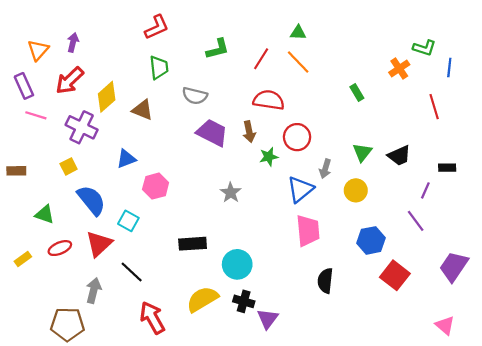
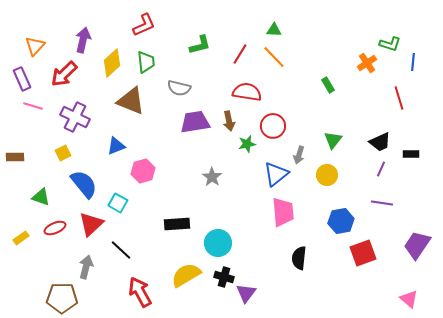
purple arrow: (73, 42) -> (83, 40), moved, size x1.4
yellow diamond: (107, 97) -> (112, 63), moved
brown triangle: (143, 110) -> (131, 101), size x1.4
purple trapezoid: (212, 133) -> (195, 122), turned -36
black trapezoid: (399, 156) -> (380, 142), moved
purple line: (425, 190) -> (381, 169), moved
purple line: (416, 221) -> (382, 203), turned -45
red square: (395, 275) -> (363, 253), turned 32

